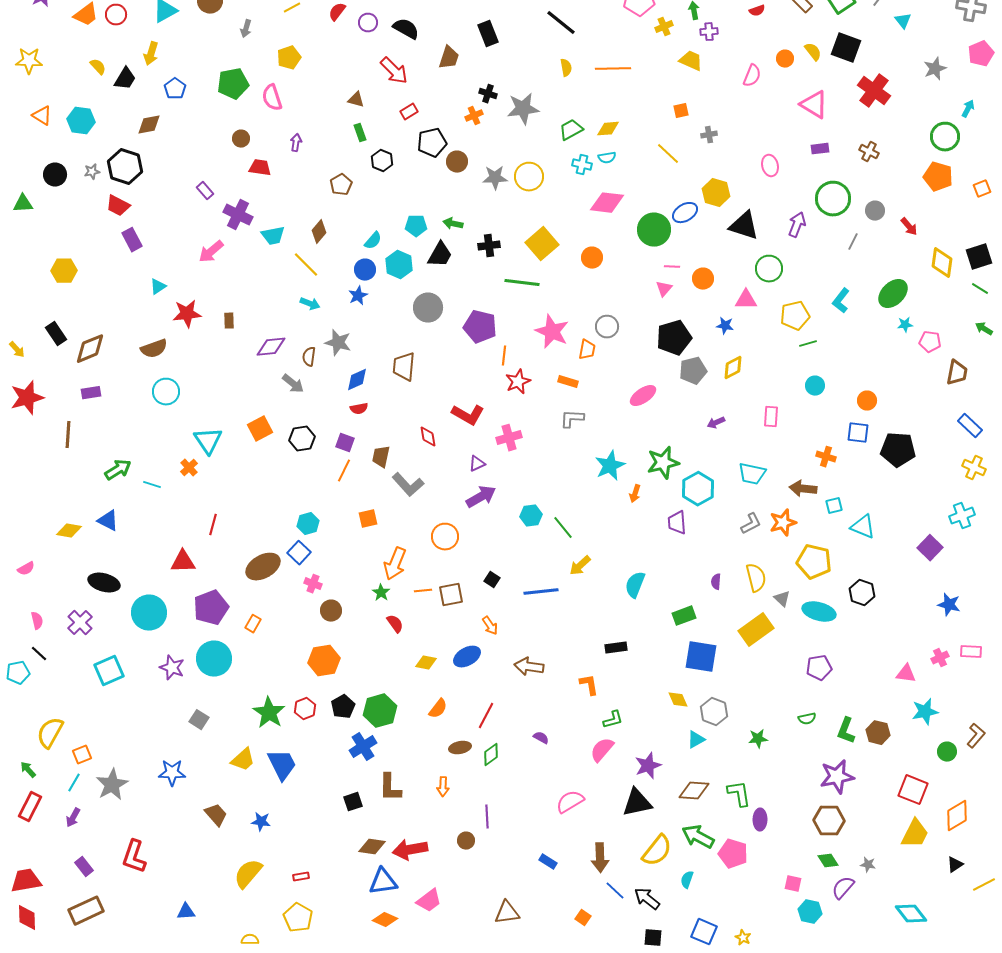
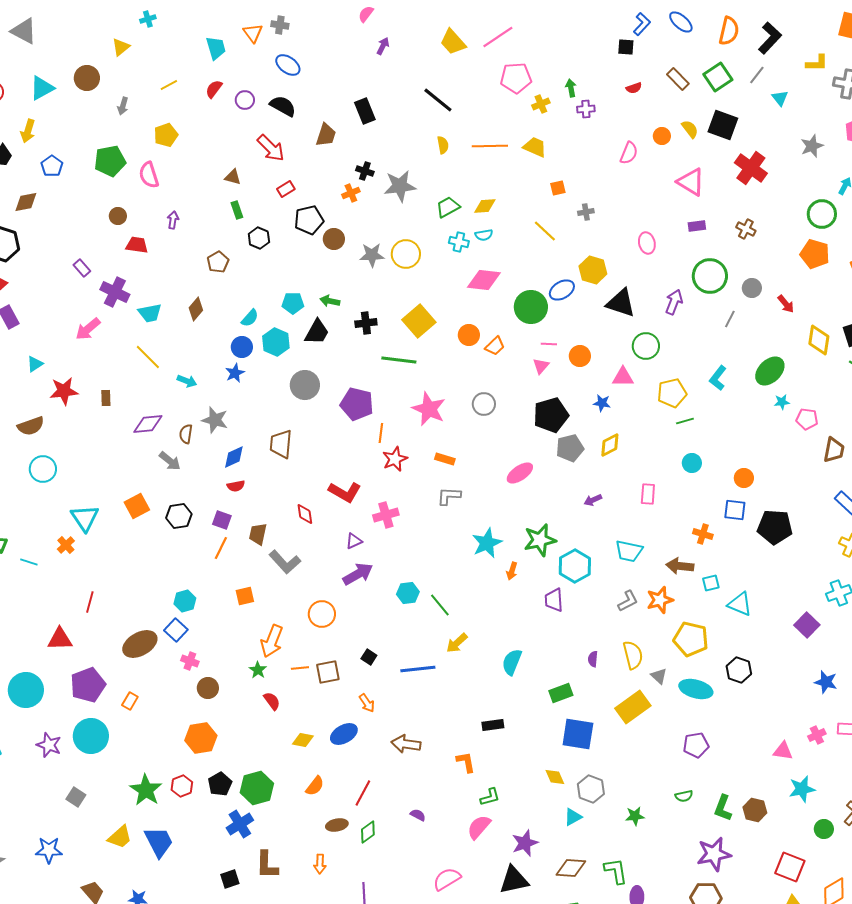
yellow trapezoid: (691, 61) -> (535, 147), moved
yellow line: (306, 265) -> (148, 357), moved
orange trapezoid: (587, 350) -> (495, 346), moved, turned 35

